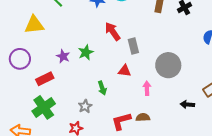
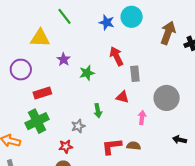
purple star: (63, 56) -> (64, 59), moved

